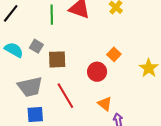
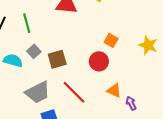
green line: (52, 15) -> (27, 23), moved
gray square: (36, 46) -> (34, 51), turned 32

